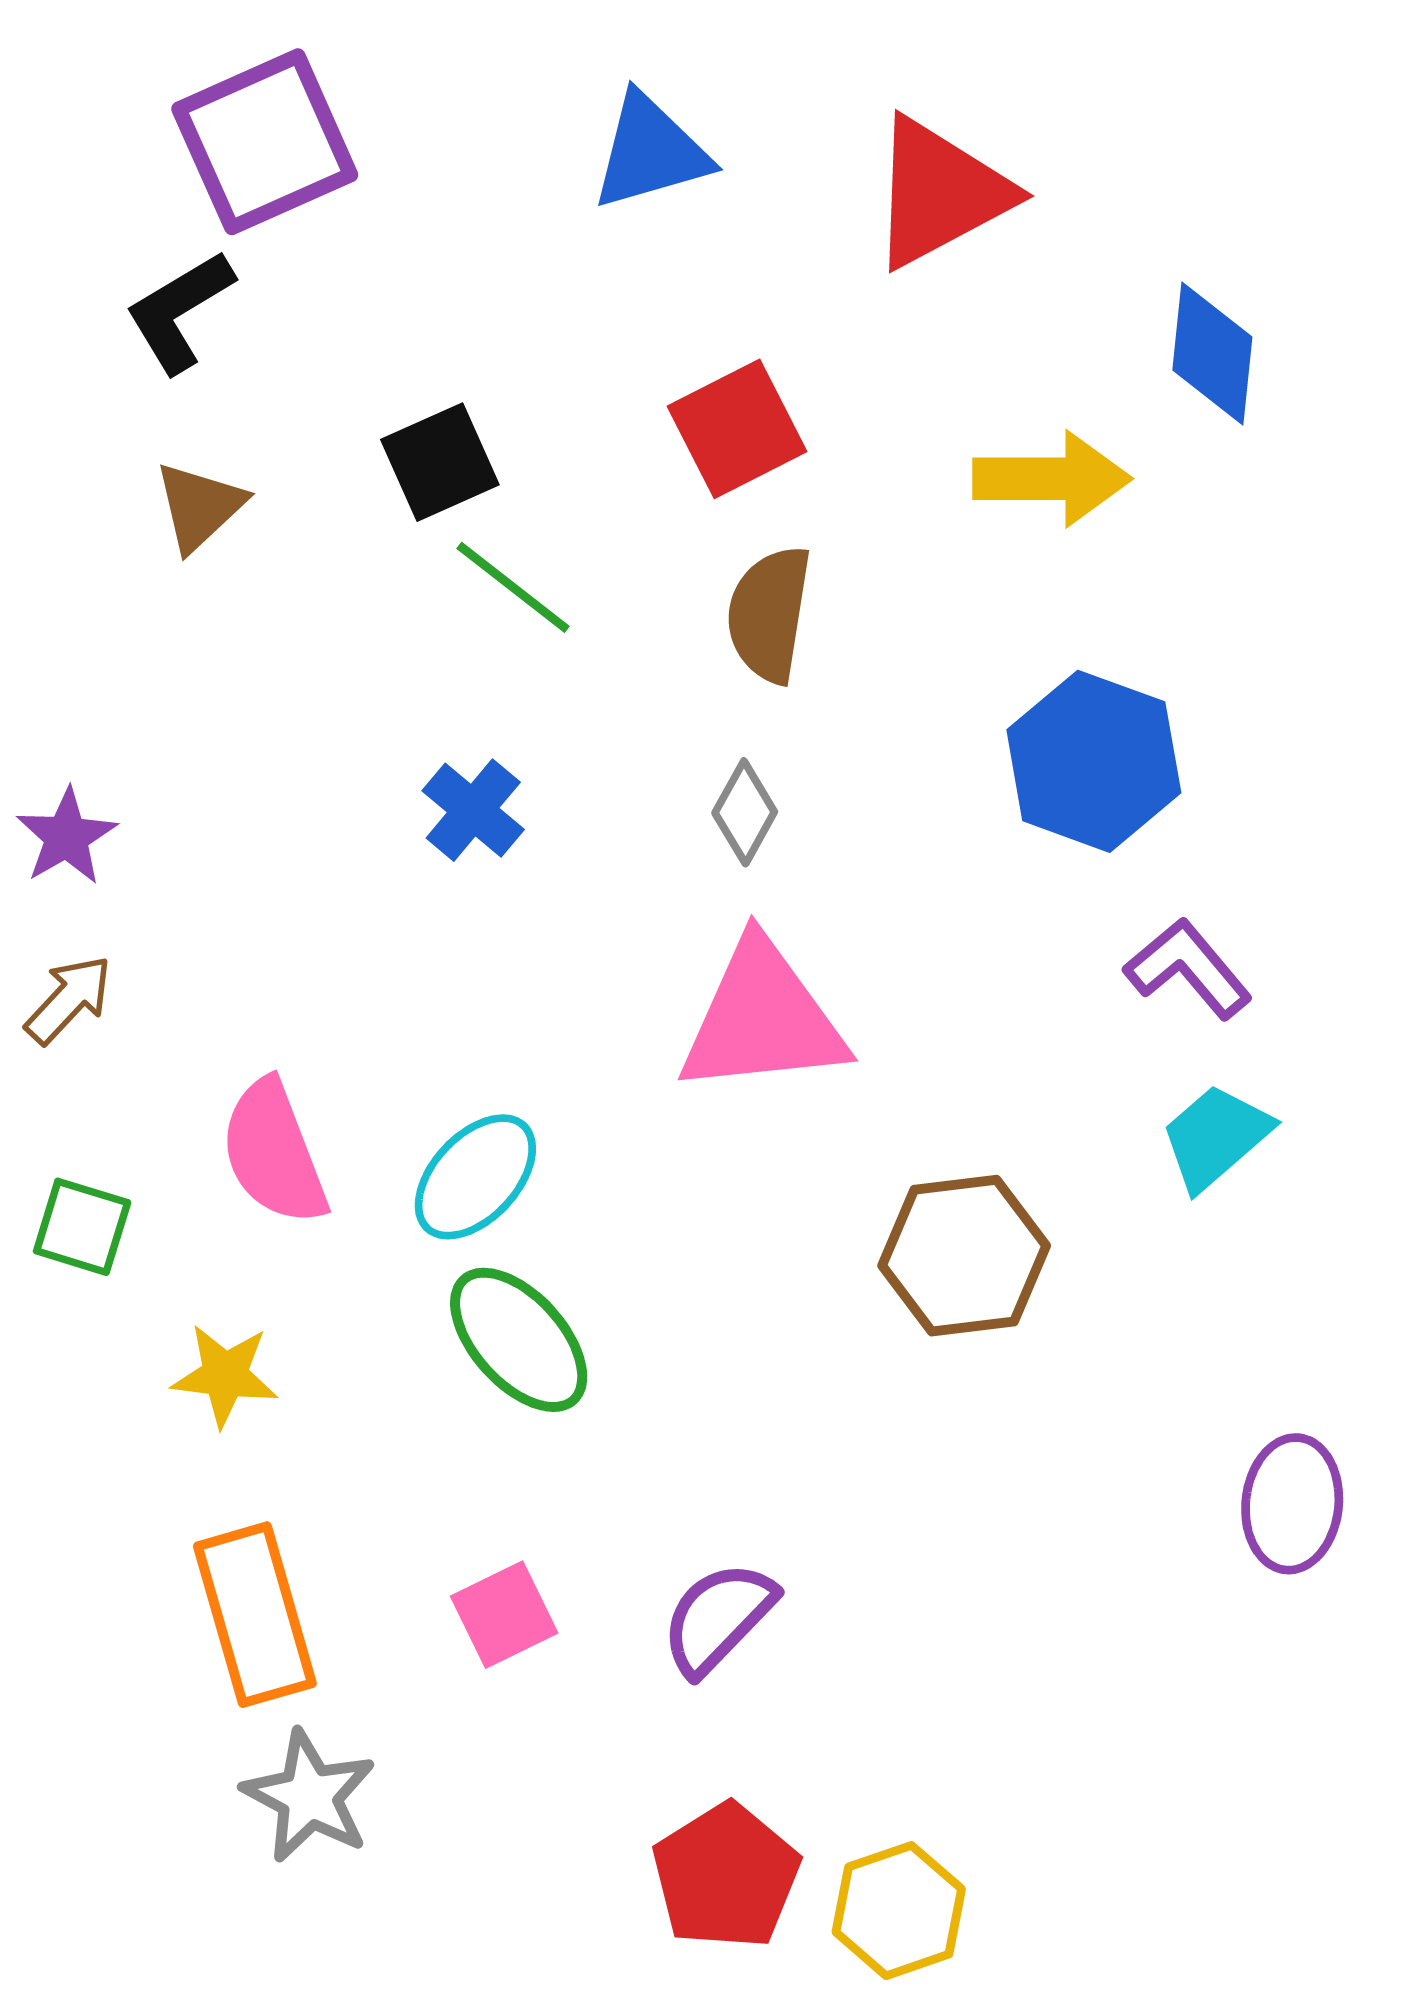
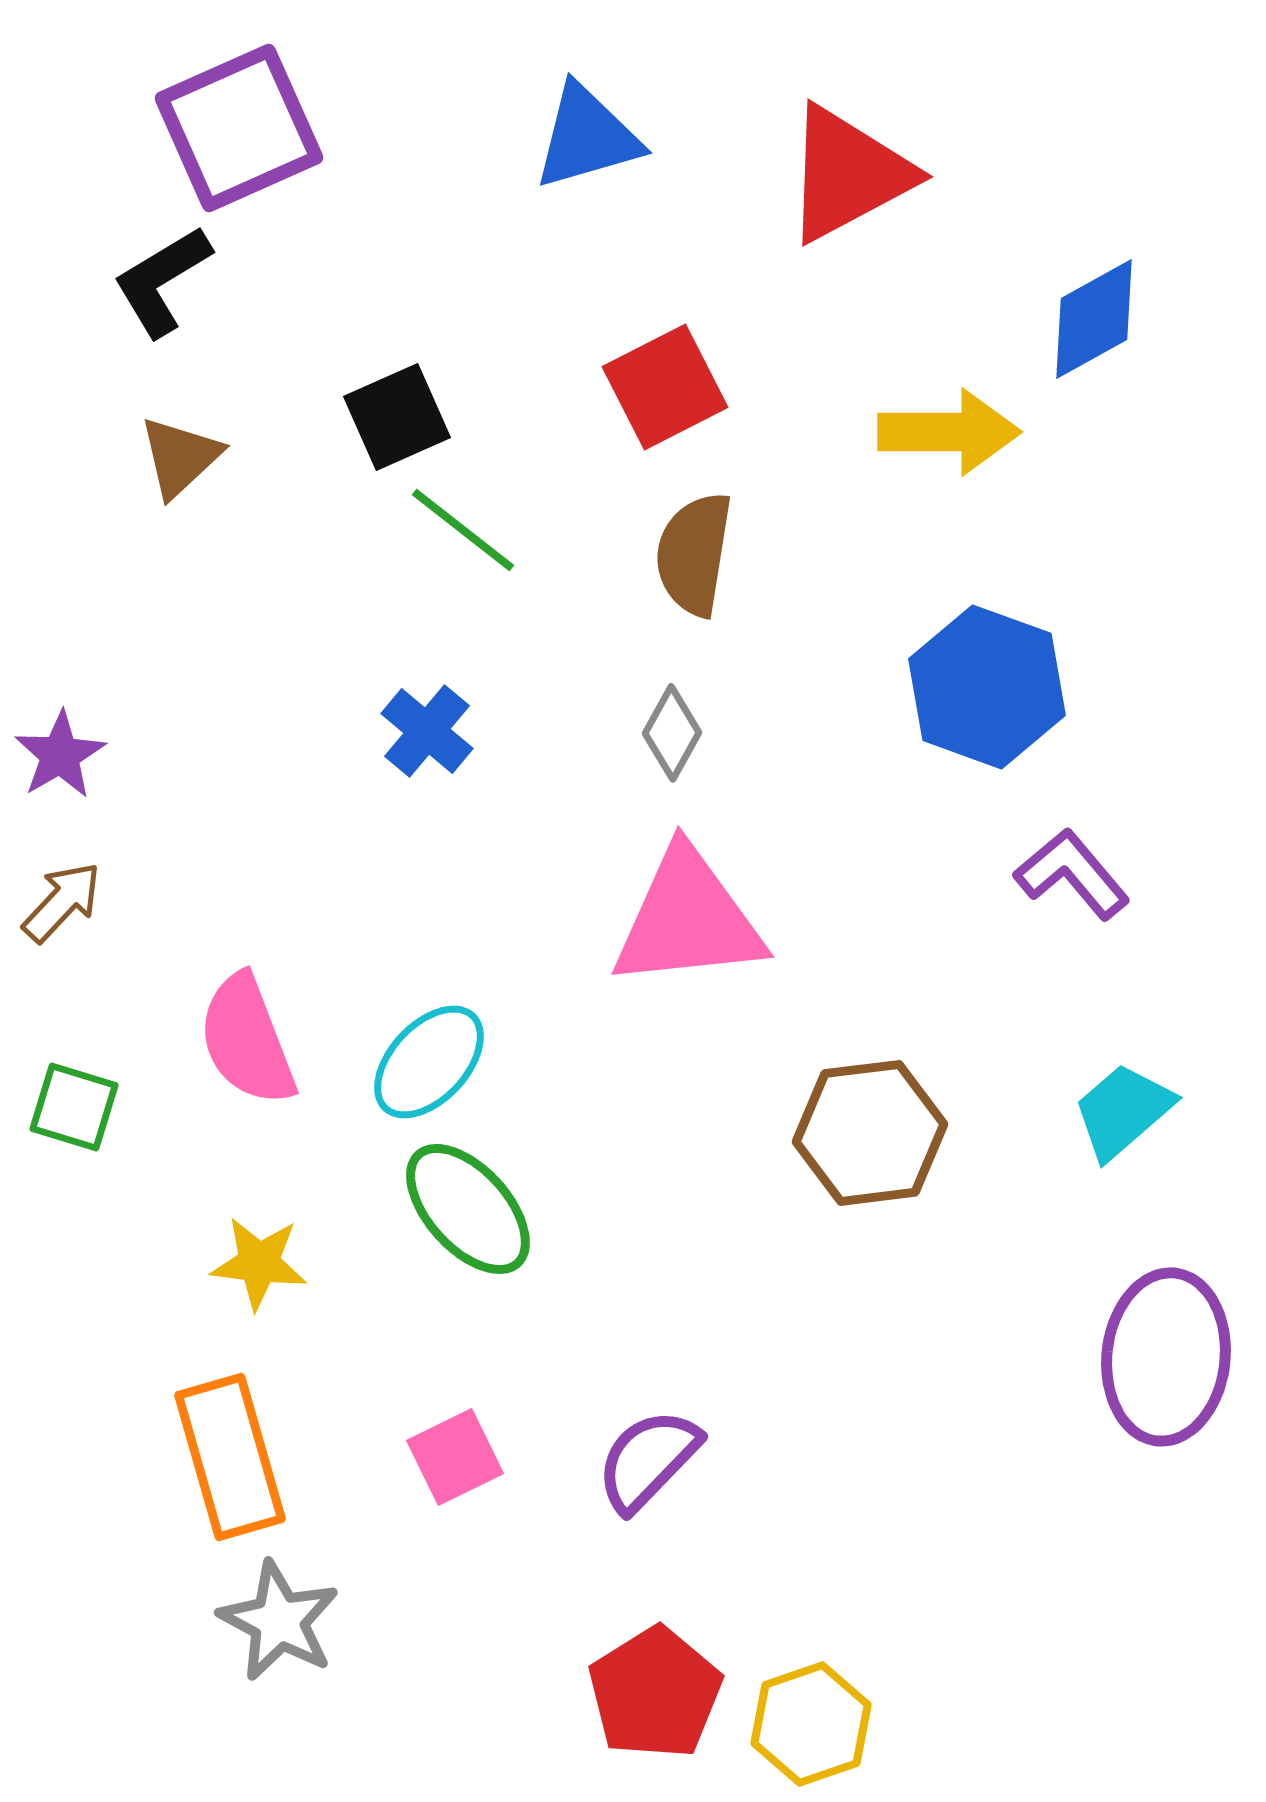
blue diamond: (1212, 354) -> (1094, 319), turned 55
cyan trapezoid: (1216, 1137) -> (1123, 1111), moved
yellow star: (225, 1375) -> (259, 1263), moved
purple ellipse: (1292, 1504) -> (1166, 1357), size x1.4

